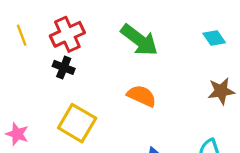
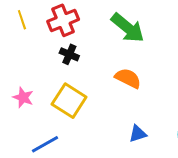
black cross: (64, 67) -> (69, 54), moved
pink star: (17, 134) -> (23, 97), moved

